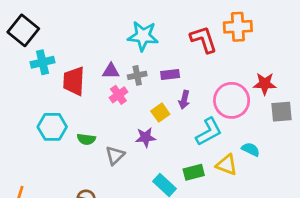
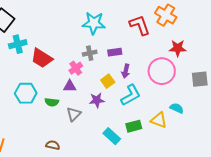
orange cross: (238, 27) -> (166, 15), turned 35
purple triangle: (111, 71) -> (70, 86), moved
red trapezoid: (74, 81) -> (42, 58), turned -60
red star: (265, 84) -> (178, 48), moved
cyan L-shape: (209, 132) -> (131, 95), moved

